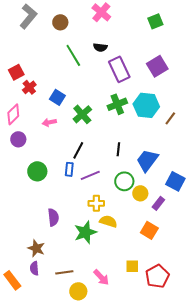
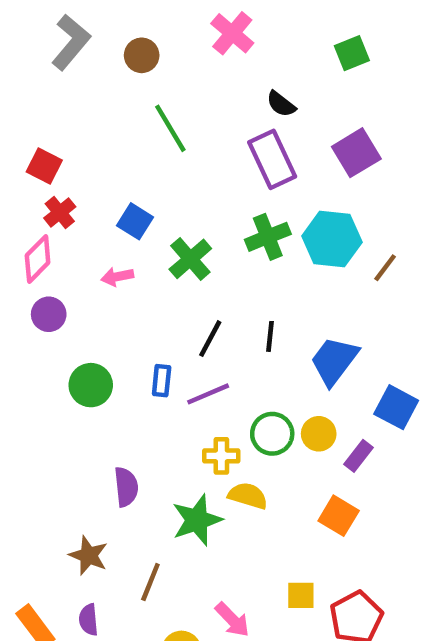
black semicircle: (100, 47) -> (281, 104), moved, turned 32
red square: (16, 72) -> (44, 166), turned -35
red cross: (29, 87) -> (60, 212), moved
black line: (78, 150) -> (210, 339), moved
green circle: (124, 181) -> (272, 434), moved
purple semicircle: (34, 268) -> (89, 620), moved
brown line: (64, 272) -> (150, 582), moved, turned -60

